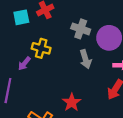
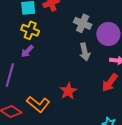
yellow cross: (41, 48) -> (30, 30), moved

